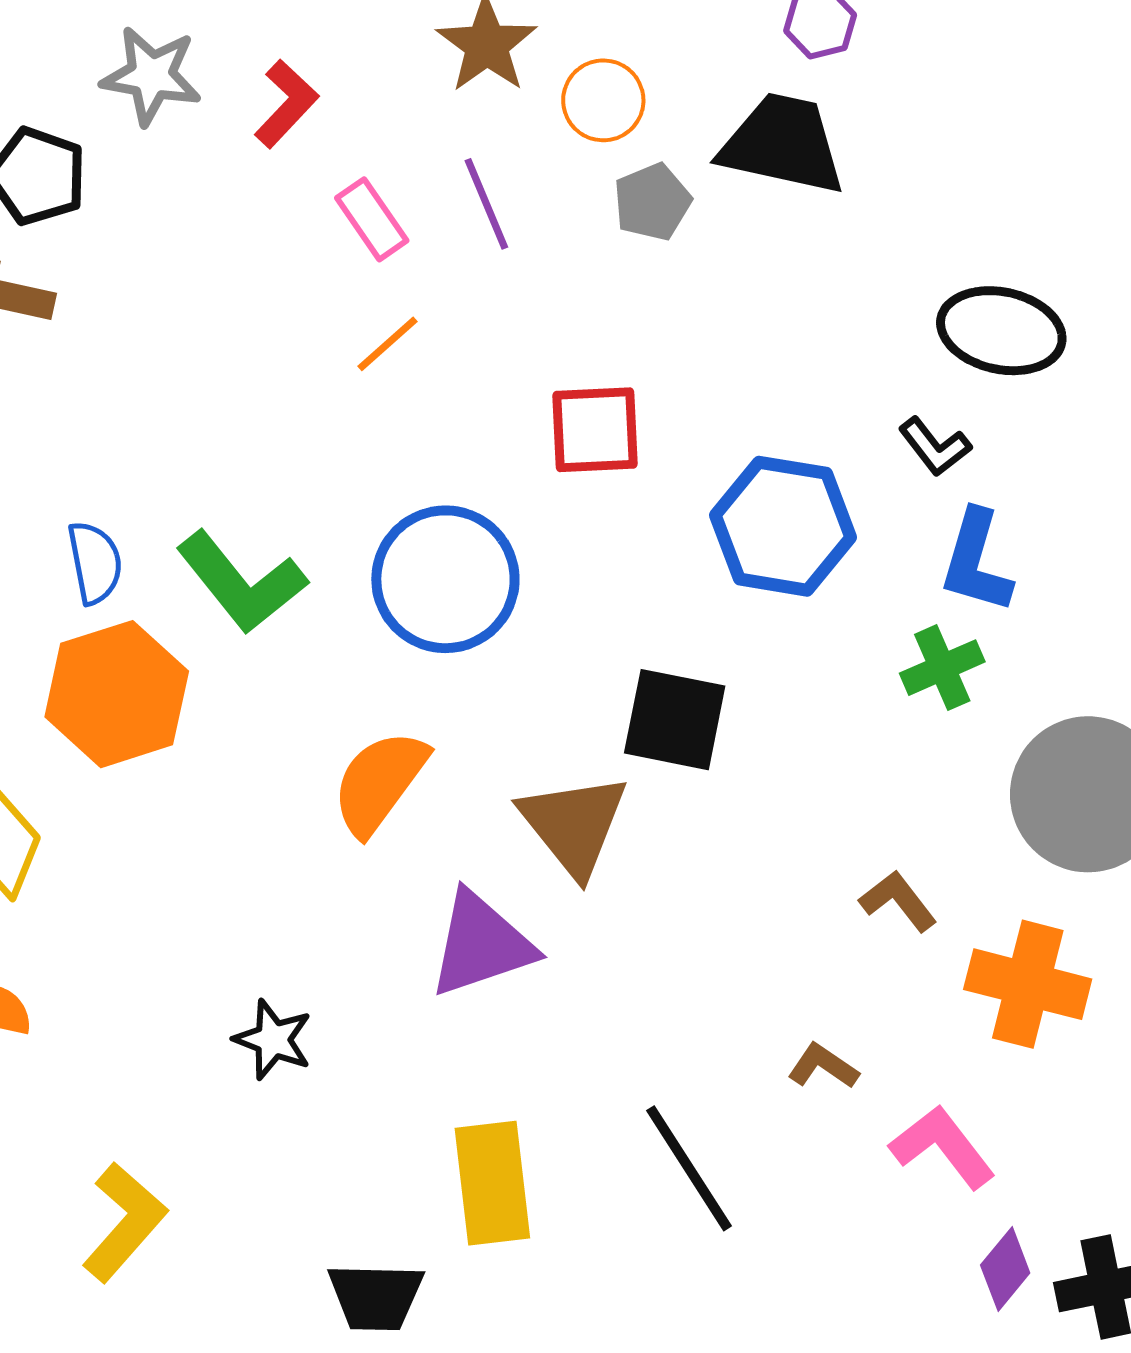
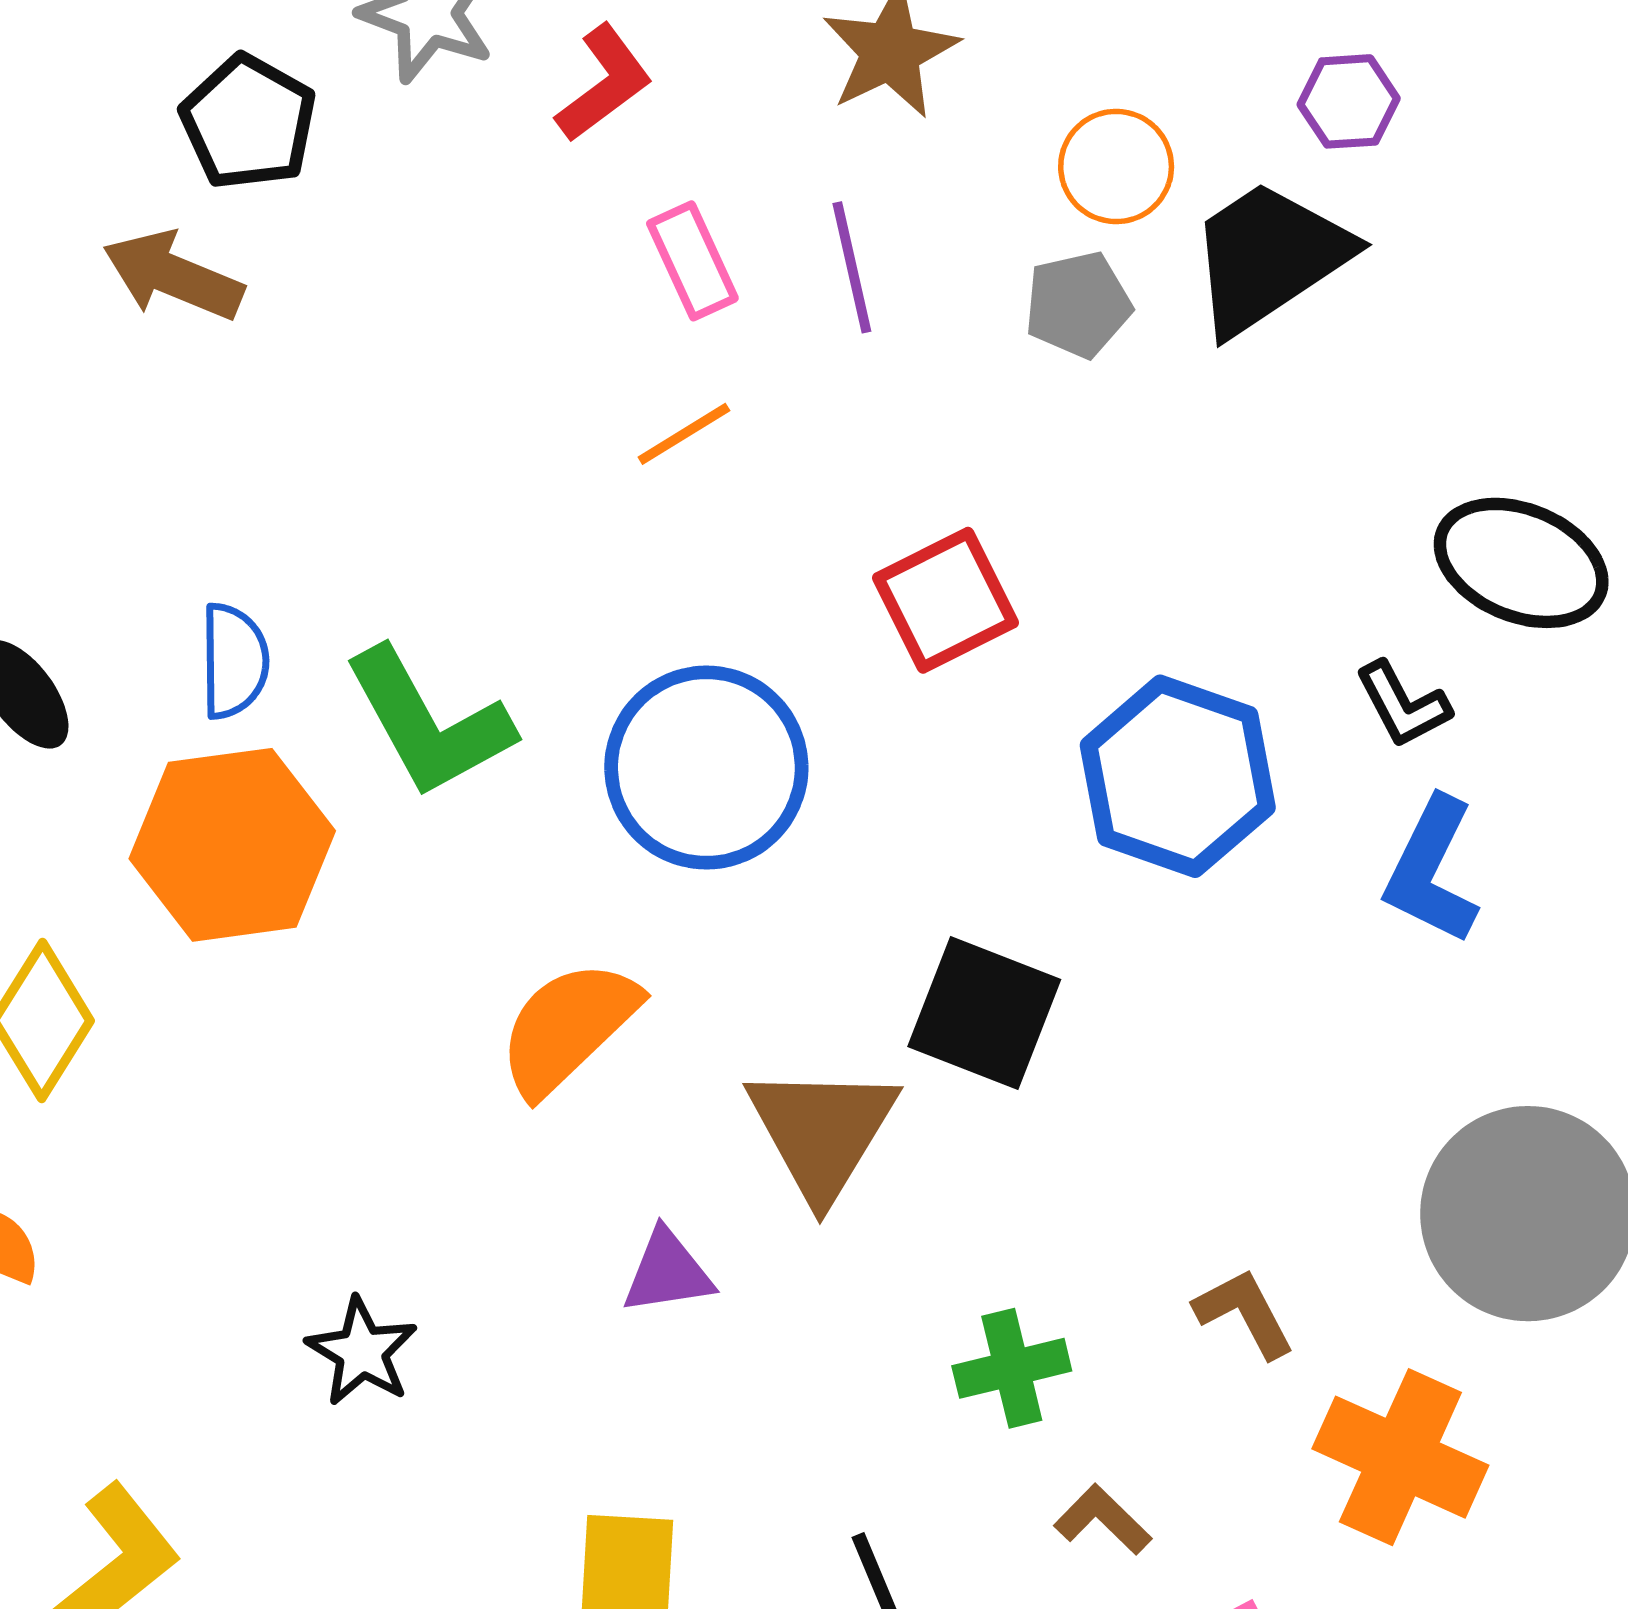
orange circle: (603, 100) -> (1116, 167), moved
black trapezoid: (783, 144) -> (1269, 257), turned -56
red square: (595, 430) -> (945, 600), turned -34
green cross: (942, 668) -> (1012, 1368), moved
purple triangle: (481, 944) -> (668, 1272), size x0.6

